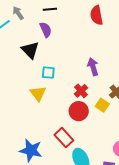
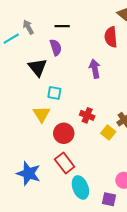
purple arrow: (93, 67) -> (95, 69), moved
red cross: (81, 91) -> (87, 115), turned -32
red circle: (79, 111) -> (64, 133), moved

